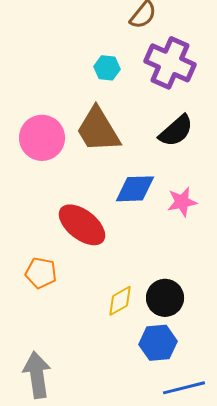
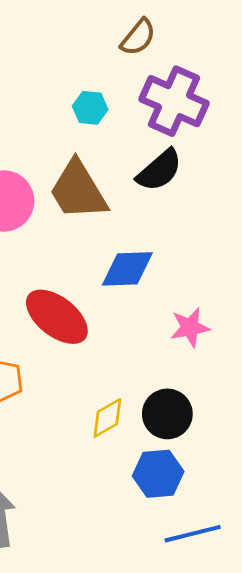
black semicircle: (176, 131) -> (159, 170), moved
pink star: (182, 202) -> (190, 327), moved

